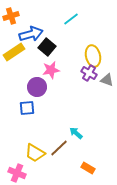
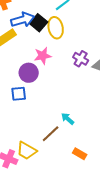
black square: (47, 47) -> (39, 23), moved
yellow ellipse: (93, 56) -> (56, 28), moved
yellow trapezoid: (35, 153) -> (27, 151), moved

